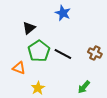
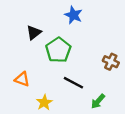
green pentagon: (39, 51) -> (58, 50), moved
black line: (63, 54) -> (73, 83), moved

